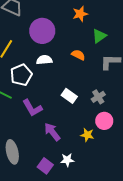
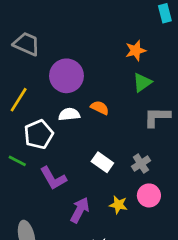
orange star: (80, 14) -> (136, 51), moved
orange semicircle: (78, 55) -> (100, 108), moved
purple arrow: (52, 132) -> (80, 210), turned 66
yellow star: (87, 135) -> (118, 205), moved

